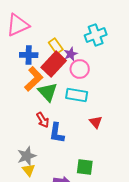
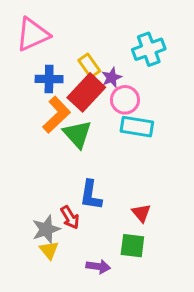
cyan rectangle: (77, 95) -> (137, 127), moved
red arrow: (43, 120) -> (70, 217), moved
red triangle: (96, 122) -> (141, 213), moved

